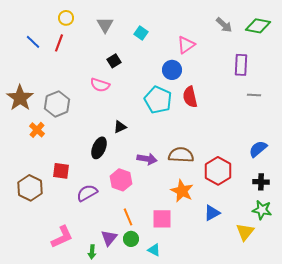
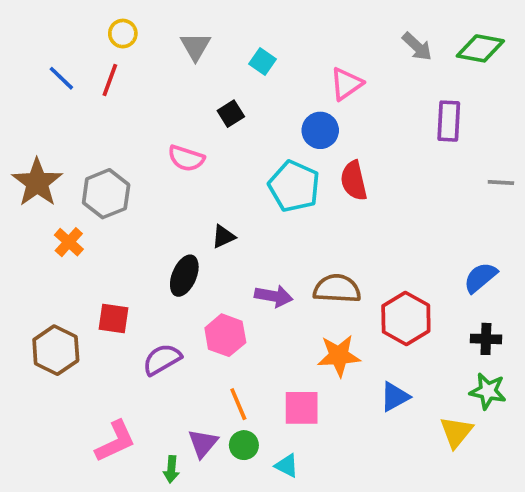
black square: (114, 61) -> (231, 114), moved
gray line: (254, 95) -> (501, 183), moved
orange star: (182, 191) -> (339, 356), turned -30

